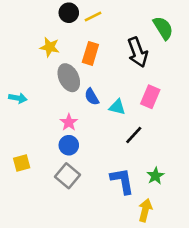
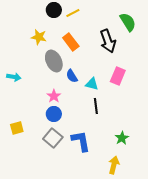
orange rectangle: (90, 53) -> (71, 42), turned -54
black line: (134, 135) -> (96, 106), moved, turned -49
blue L-shape: (122, 181) -> (81, 141), moved

